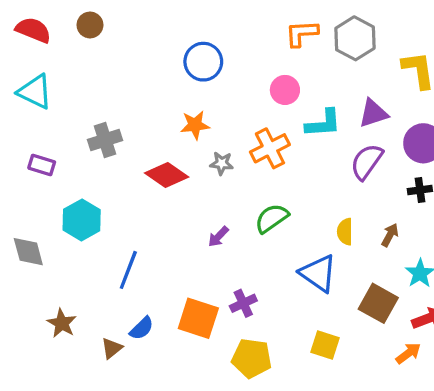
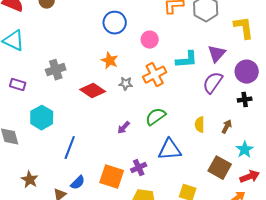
pink circle: (285, 90) -> (150, 40), moved
purple triangle: (373, 113) -> (217, 54), turned -30
orange star: (195, 125) -> (110, 61), turned 30
blue triangle: (318, 273) -> (170, 150), moved, turned -40

